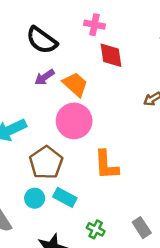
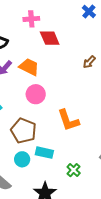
pink circle: (74, 121) -> (36, 94), size x0.7
green cross: (96, 229) -> (74, 170), turned 32

